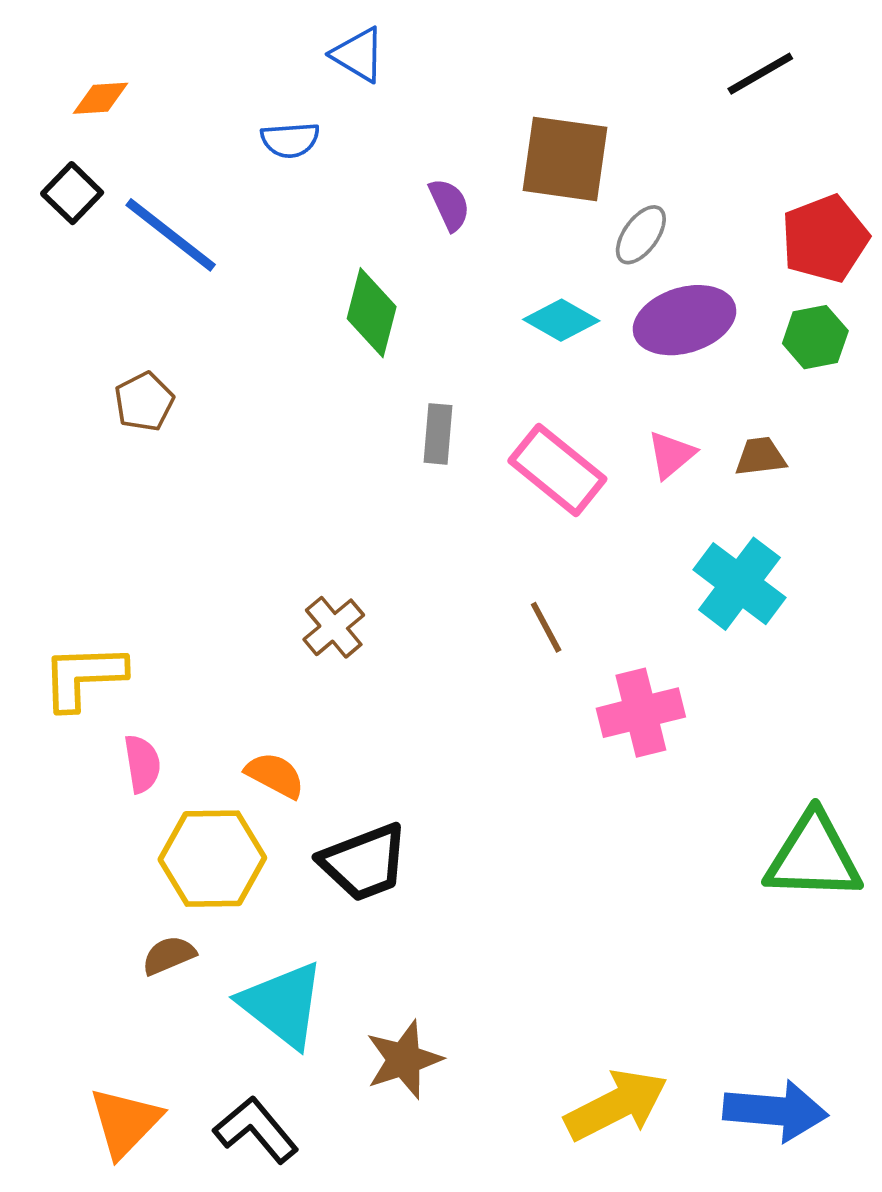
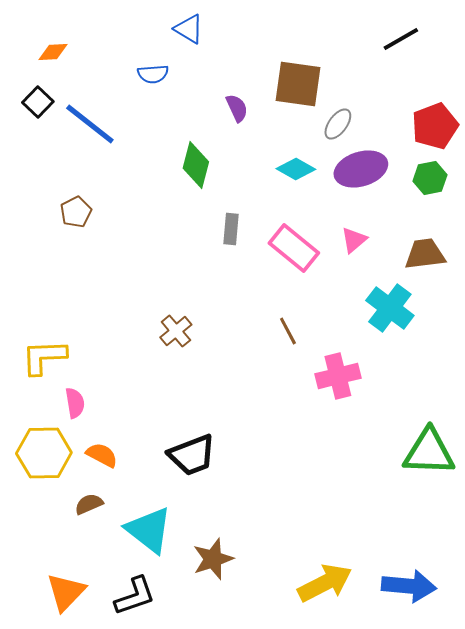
brown trapezoid: (760, 457) -> (425, 254), moved, size x1.5
orange semicircle: (275, 775) -> (102, 455), moved
yellow hexagon: (212, 859) -> (44, 453), moved
black L-shape: (256, 1130) -> (135, 596), turned 111

